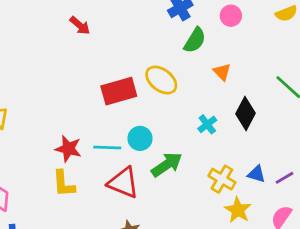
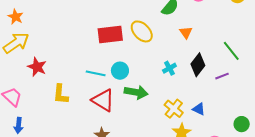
red star: (68, 149) -> (37, 67), moved
green arrow: (167, 165) -> (136, 92), turned 35
purple line: (284, 178) -> (222, 76), moved

